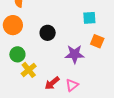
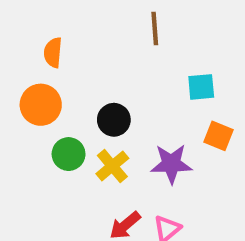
green circle: (17, 54) -> (69, 154), moved
yellow cross: (29, 70) -> (112, 166), moved

